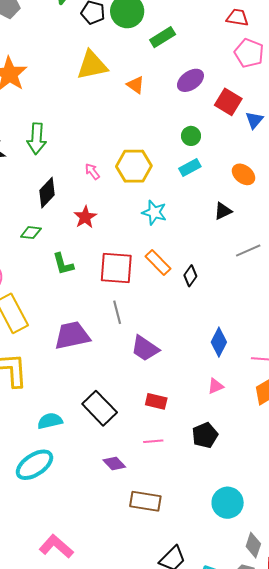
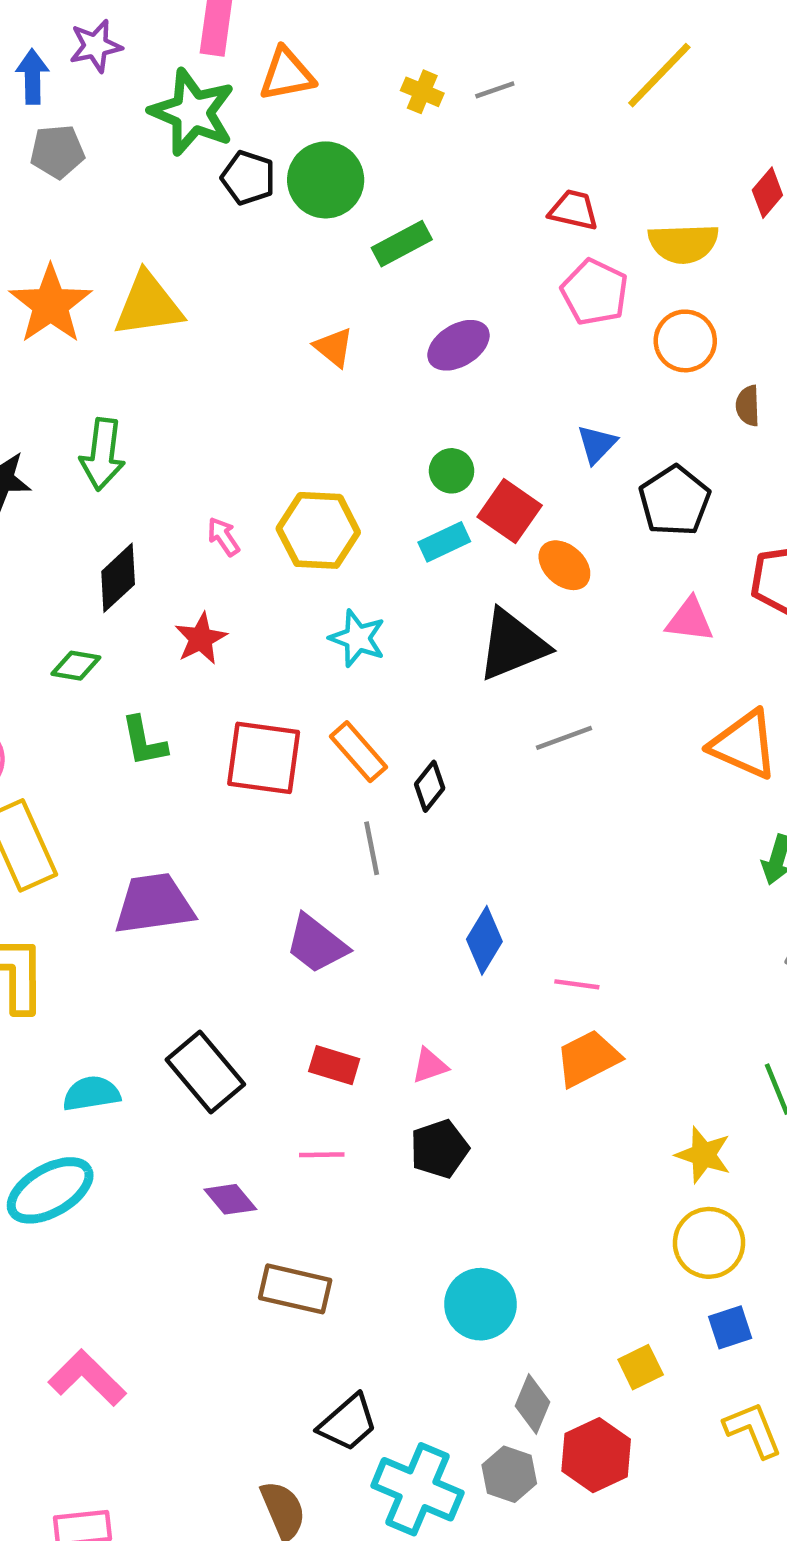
yellow triangle: (92, 65) -> (148, 305), moved
red square: (228, 102) -> (510, 511), moved
black triangle: (223, 211) -> (512, 645), size x1.8
gray line: (117, 312) -> (372, 848), moved
pink triangle: (216, 386) -> (430, 1066), moved

